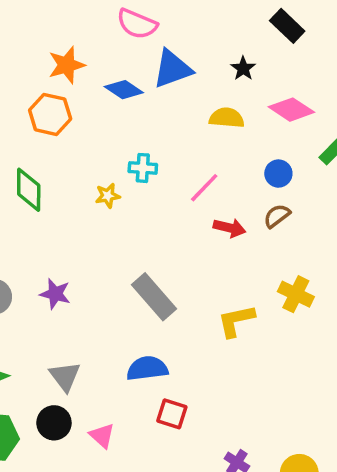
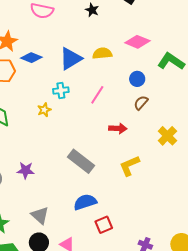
black star: (243, 68) -> (92, 10), moved
blue triangle: (172, 69) -> (71, 59), moved
blue diamond: (124, 90) -> (31, 58), moved
red arrow: (229, 228) -> (118, 128), moved
yellow cross: (296, 294) -> (167, 136), moved, turned 30
red square: (172, 414) -> (104, 225), turned -30

